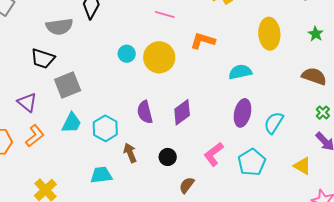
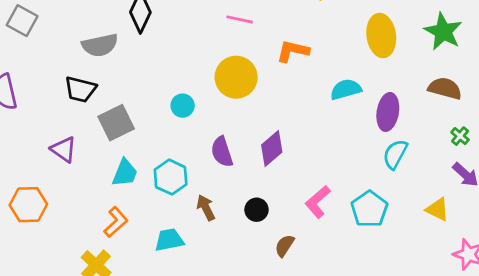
green star: (316, 34) -> (443, 32), size x1.8
cyan circle: (127, 54) -> (183, 106), moved
purple ellipse: (242, 113) -> (388, 112), moved
orange L-shape: (35, 136) -> (116, 222), moved

